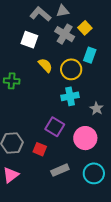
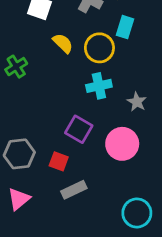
green cross: (12, 81) -> (16, 67), turned -35
gray rectangle: (60, 170) -> (74, 190), moved
cyan circle: (94, 173) -> (137, 213), moved

